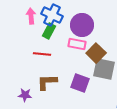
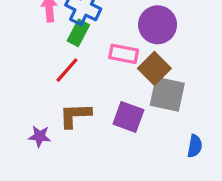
purple circle: (82, 25) -> (158, 25), moved
red line: (42, 54) -> (67, 70), turned -54

